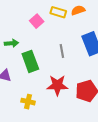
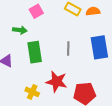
pink square: (37, 21) -> (36, 11), moved
yellow cross: (28, 102) -> (32, 92), moved

